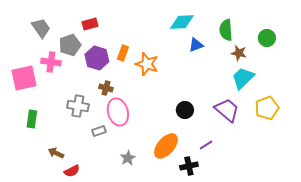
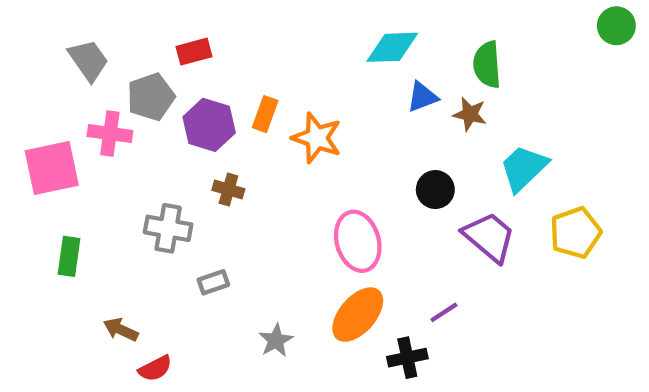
green circle: (267, 38) -> (616, 26), moved
brown star: (239, 53) -> (470, 114), moved
black circle: (185, 110) -> (435, 190), moved
pink ellipse: (118, 112) -> (358, 241), moved

